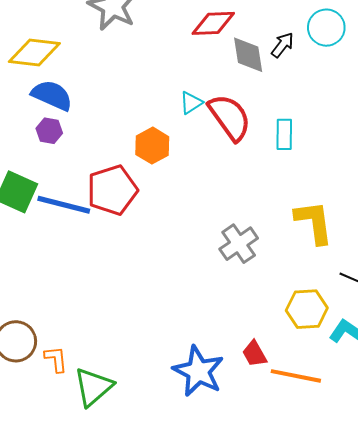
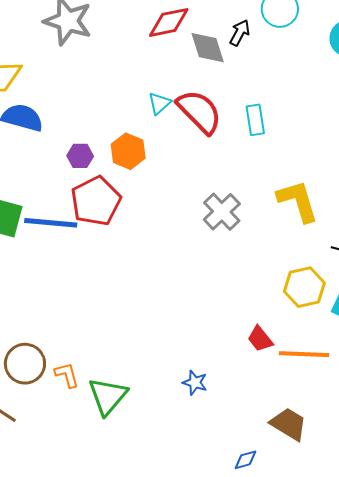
purple hexagon: (49, 131) -> (80, 156), moved
gray cross: (239, 244) -> (222, 212), moved
blue star: (198, 371) -> (195, 383), moved, size x0.5

